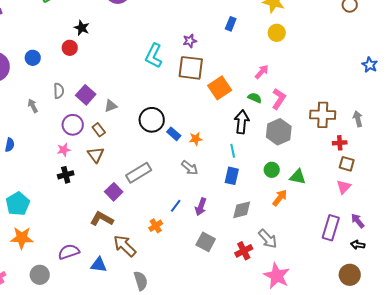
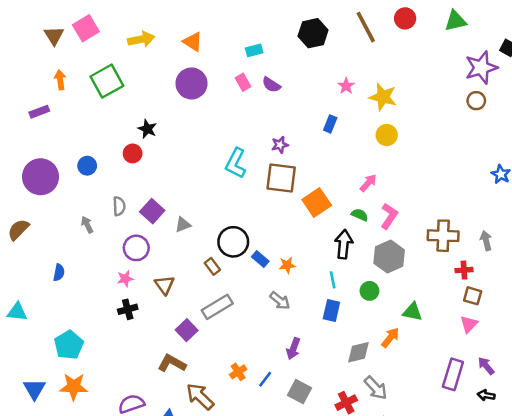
brown rectangle: (99, 130) -> (212, 266), moved
green circle: (272, 170) -> (369, 291), moved
blue line: (176, 206) -> (265, 379), moved
gray diamond: (242, 210) -> (358, 352), moved

